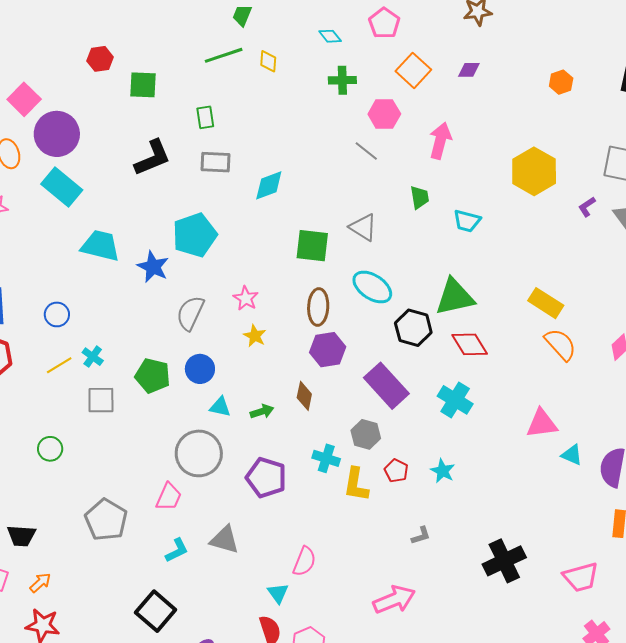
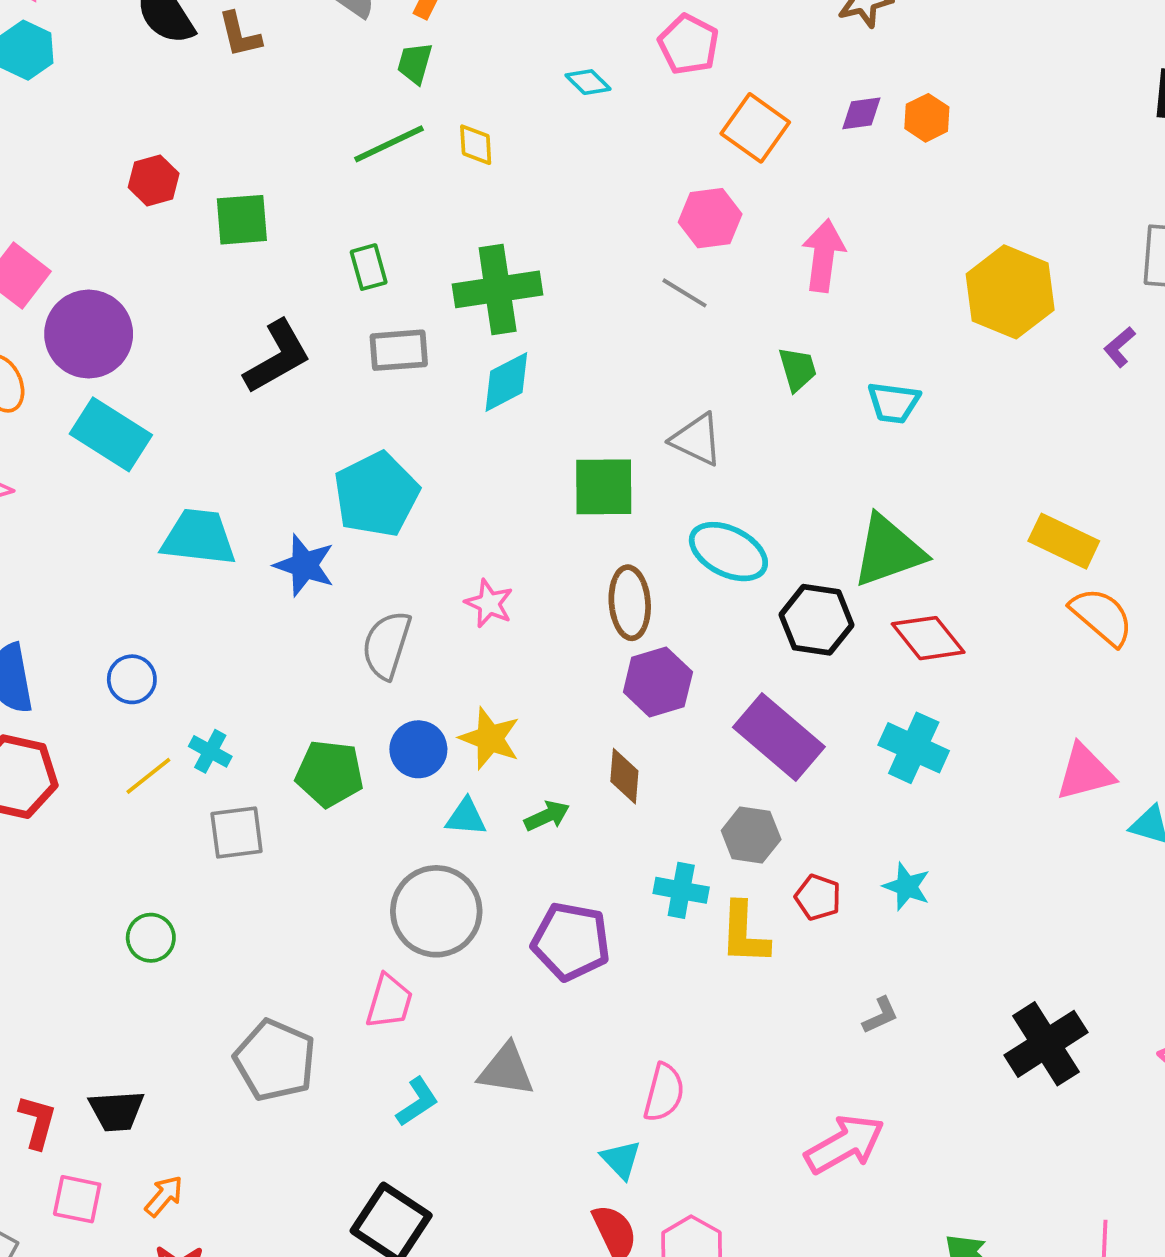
green cross: (342, 80) -> (498, 289), moved, size x1.6
orange hexagon: (561, 82) -> (927, 118), moved
yellow star: (255, 336) -> (490, 738), moved, size x1.4

